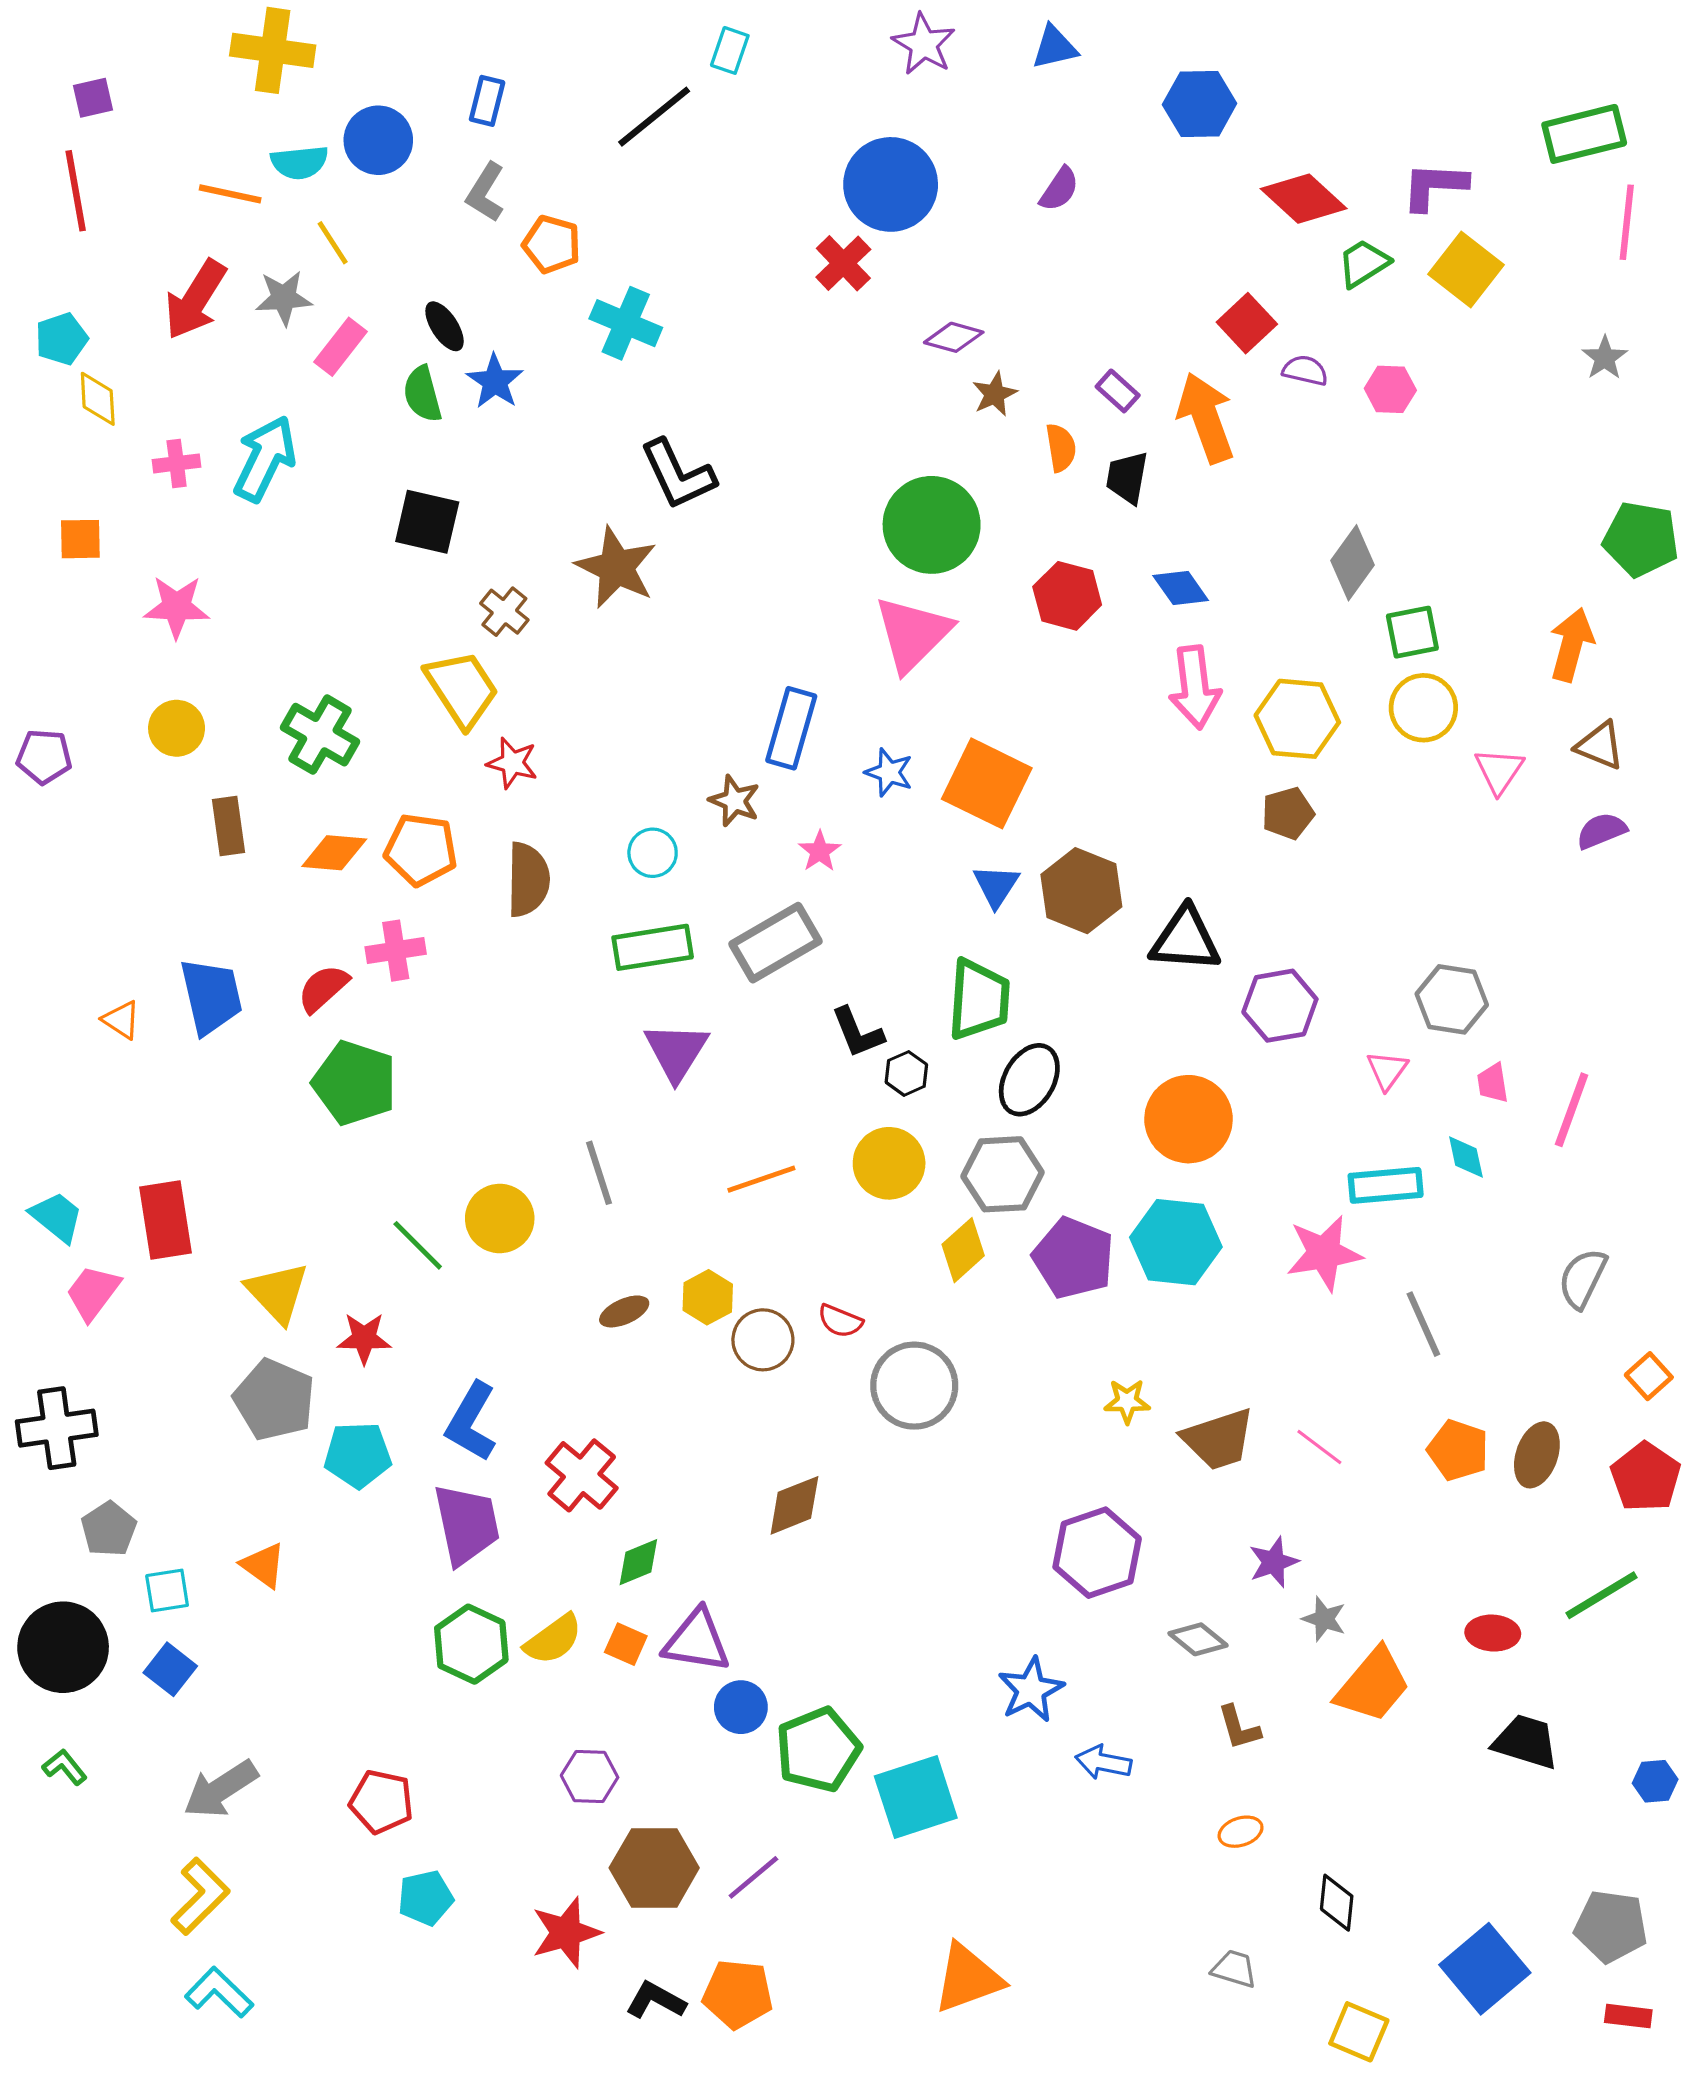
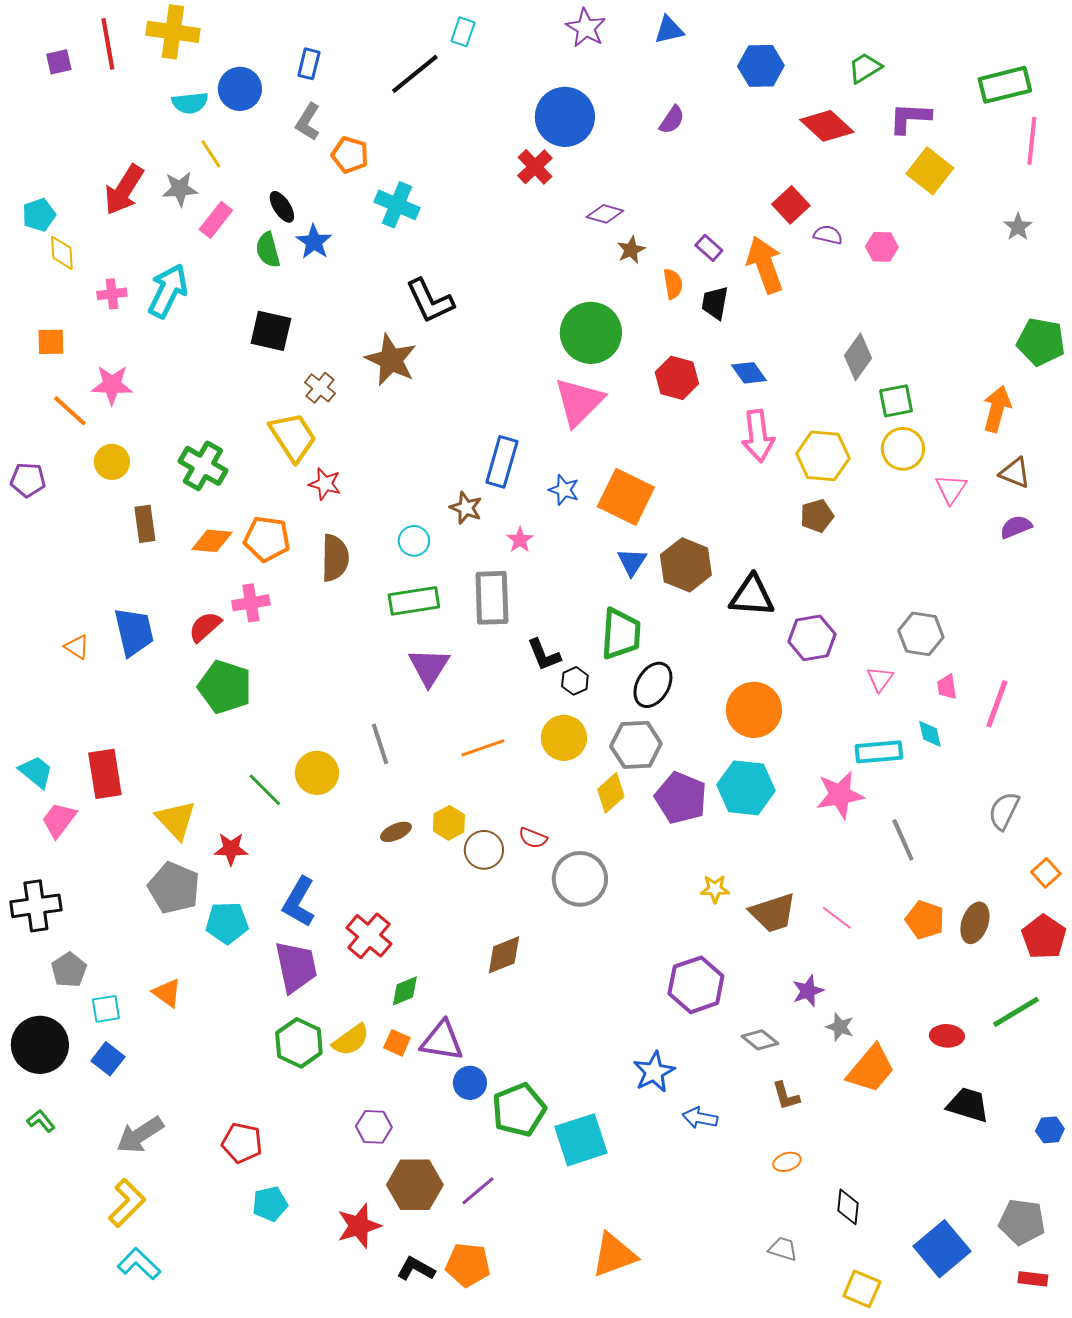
red line: (76, 191) -> (108, 44), moved
orange line: (230, 194) -> (70, 411), moved, turned 30
green trapezoid: (1363, 263) -> (865, 68), moved
gray rectangle: (776, 943) -> (492, 598), turned -62

